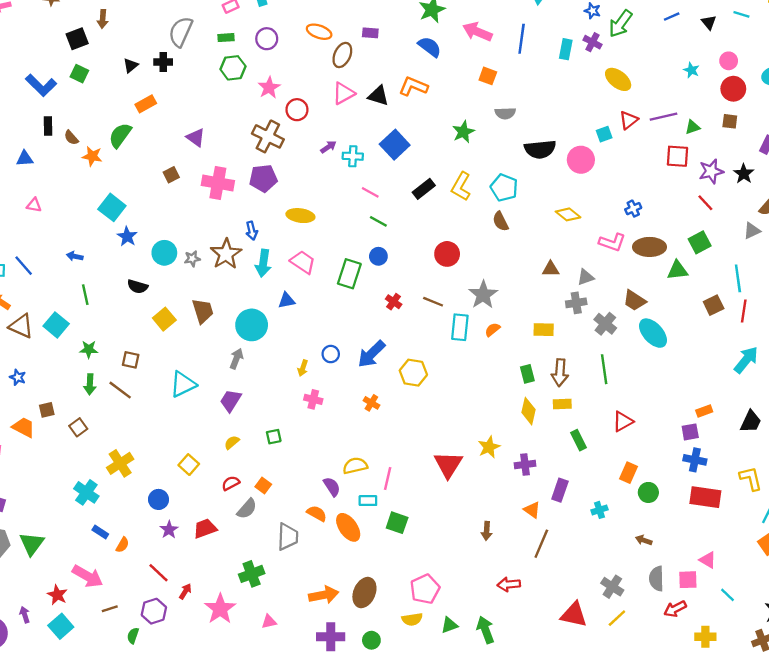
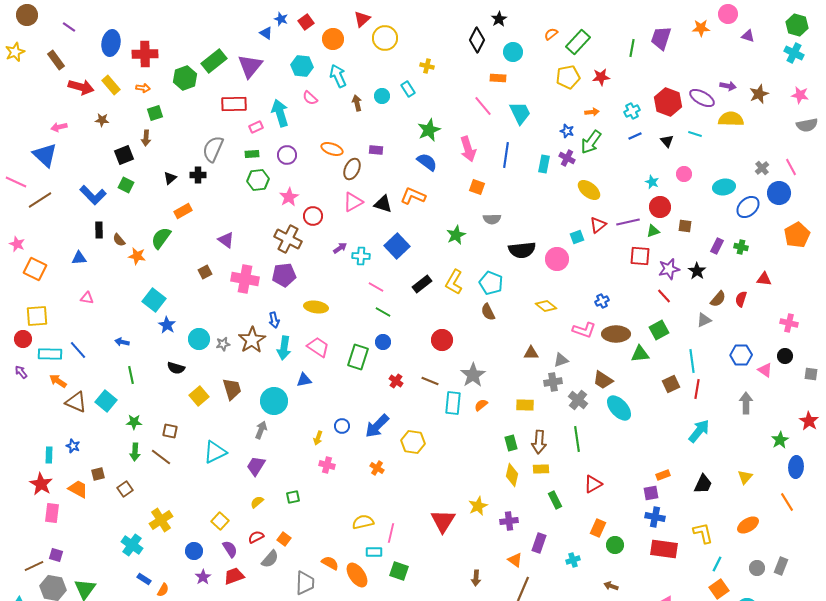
pink arrow: (477, 32) -> (468, 149), turned -130
red circle: (733, 89) -> (660, 207), moved
purple semicircle: (332, 487) -> (230, 549), moved

